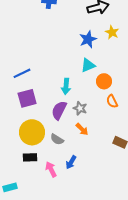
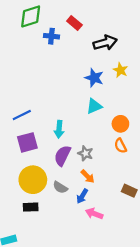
blue star: (88, 39) -> (94, 78), turned -30
orange circle: (104, 81) -> (120, 124), moved
cyan arrow: (66, 86) -> (59, 129), moved
blue arrow: (71, 162) -> (82, 196), moved
pink arrow: (51, 169) -> (94, 214), moved, turned -42

